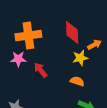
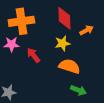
yellow star: (80, 58) -> (62, 43), moved
orange semicircle: (77, 81) -> (69, 66), size x1.5

